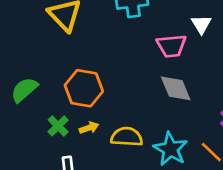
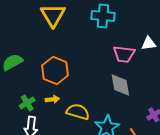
white triangle: (201, 24) -> (149, 43), turned 42
green cross: (58, 126) -> (27, 103), moved

